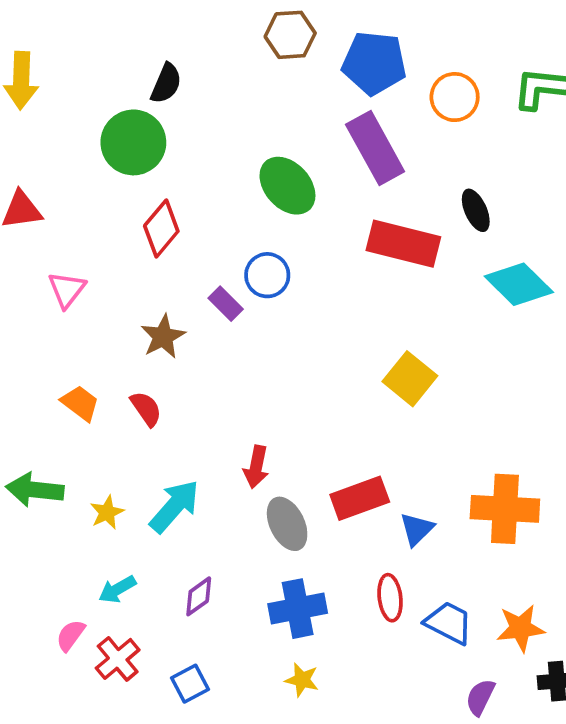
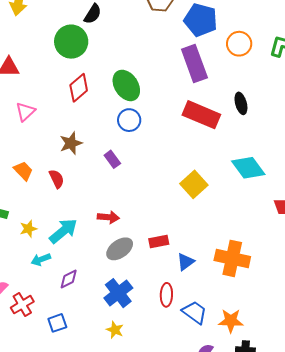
green ellipse: (287, 186) -> (126, 85), moved
cyan diamond: (519, 284) -> (248, 168), moved
purple rectangle: (226, 304) -> (112, 159), moved
red arrow: (256, 467) -> (108, 217), turned -105
red rectangle: (360, 498) -> (159, 242), size x0.7
gray ellipse: (287, 524) -> (120, 249), turned 72
cyan arrow: (117, 589) -> (41, 259), moved
blue cross: (298, 609) -> (118, 293), turned -36

